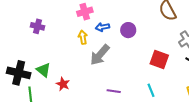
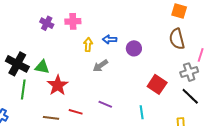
pink cross: (85, 12) -> (73, 21), moved
gray arrow: (100, 55) -> (100, 66), size x0.7
green triangle: (43, 70) -> (42, 67), turned -42
red star: (63, 84) -> (58, 85), size x1.5

